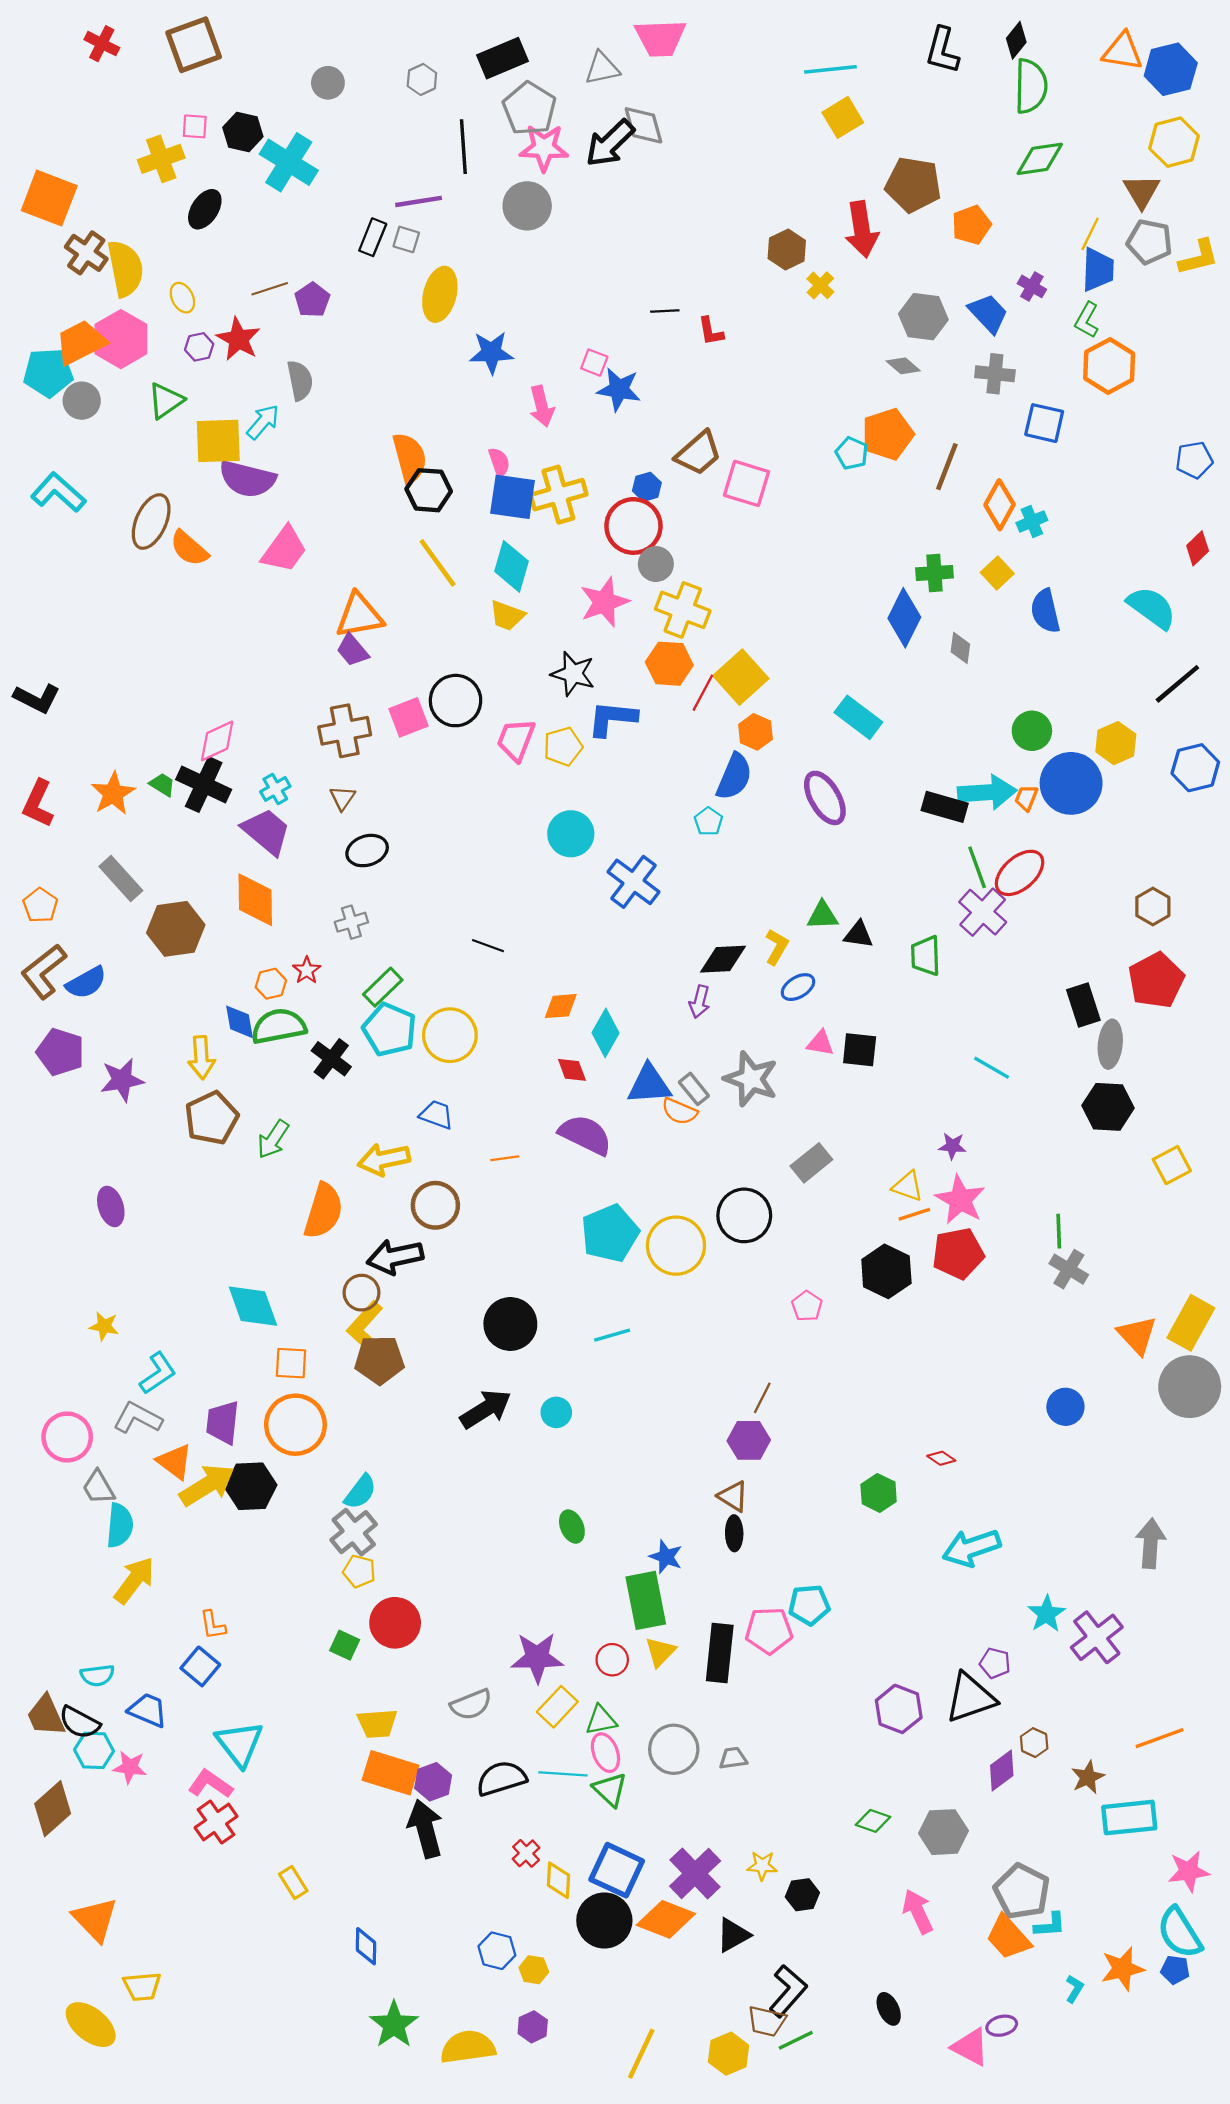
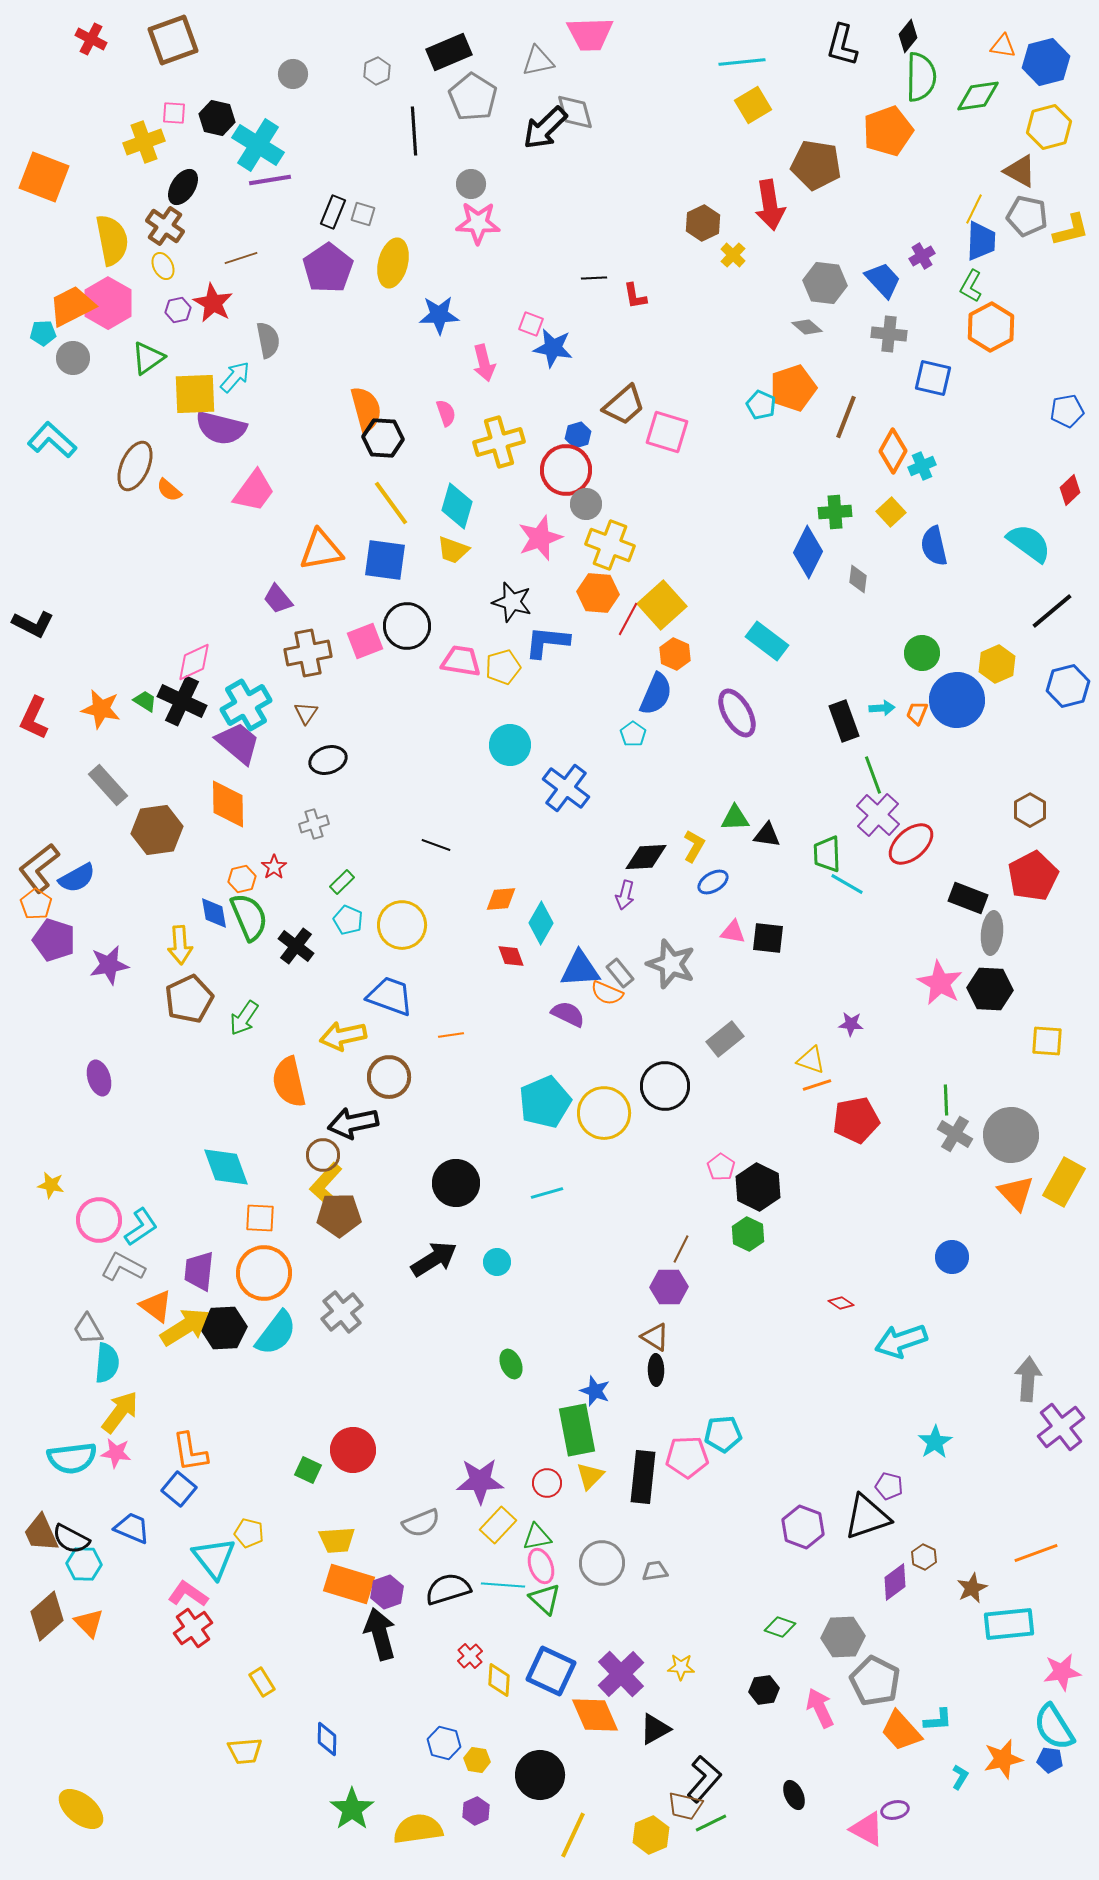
orange triangle: (1123, 51) -> (1003, 46), size x0.7
pink star: (544, 148) -> (478, 223), moved
green diamond: (1040, 159) -> (978, 96), moved
brown triangle: (1142, 191) -> (1020, 171), turned -30
purple line: (419, 201) -> (270, 180), moved
gray circle: (527, 206) -> (471, 184), size x0.7
orange pentagon: (971, 225) -> (888, 131), moved, size x1.4
brown cross: (86, 253) -> (165, 226), moved
purple cross: (1032, 286) -> (922, 256), turned 30
purple pentagon: (312, 300) -> (328, 268), moved, size x1.6
cyan pentagon: (48, 373) -> (43, 333), size x0.6
blue square: (513, 497) -> (385, 560), moved
orange semicircle: (189, 548) -> (169, 490), size x0.7
purple trapezoid: (353, 650) -> (278, 599), moved
pink trapezoid: (516, 740) -> (461, 661), turned 78
cyan cross: (275, 789) -> (246, 705), size x1.8
cyan arrow: (987, 792) -> (882, 708), size x0.5
orange star: (113, 793) -> (101, 709), turned -30
black rectangle: (945, 807) -> (844, 721), turned 54
red ellipse: (1020, 873) -> (911, 844), moved
orange pentagon: (40, 905) -> (36, 904), moved
green rectangle: (383, 987) -> (342, 882), size x0.7
black rectangle: (1083, 1005) -> (968, 898), turned -51
green semicircle: (279, 1026) -> (249, 917), turned 78
cyan pentagon: (389, 1030) -> (348, 920), size x0.6
cyan line: (992, 1068) -> (847, 884), moved
blue trapezoid: (436, 1115) -> (390, 996), size x1.5
purple semicircle: (585, 1135) -> (568, 1014), moved, size x0.7
yellow square: (1172, 1165) -> (1047, 1041), turned 32
pink star: (960, 1200) -> (940, 983), moved
orange semicircle: (323, 1211) -> (289, 1082), turned 150
black hexagon: (886, 1271) -> (758, 1187), moved
yellow star: (104, 1326) -> (51, 1185), moved
gray circle: (1190, 1387) -> (1011, 1135), moved
pink circle: (67, 1437) -> (99, 1220), moved
cyan semicircle: (360, 1492) -> (276, 1333), moved, size x1.4
green hexagon: (879, 1493) -> (748, 1234), moved
gray cross: (354, 1532) -> (342, 1312), moved
cyan arrow: (971, 1548) -> (901, 1341), moved
yellow pentagon: (359, 1571) -> (249, 1533), moved
orange L-shape: (213, 1625) -> (190, 1452), size x1.5
purple cross: (1097, 1637) -> (1061, 1427), moved
cyan semicircle: (97, 1675) -> (72, 1458), moved, size x1.6
pink star: (130, 1767) -> (116, 1453), moved
gray pentagon: (1022, 1891) -> (875, 1681), moved
black hexagon: (802, 1895) -> (764, 1690), moved
orange triangle: (95, 1919) -> (89, 1623), moved, size x0.7
orange diamond: (666, 1919) -> (595, 1715), turned 45
black circle: (604, 1920) -> (540, 1775), moved
yellow trapezoid: (142, 1987) -> (245, 1751), moved

